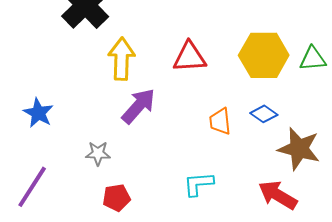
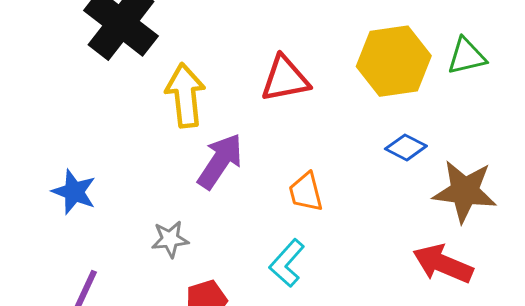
orange trapezoid: (220, 121) -> (306, 192), moved
cyan L-shape: (198, 184) -> (287, 263), moved, turned -36

